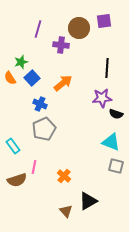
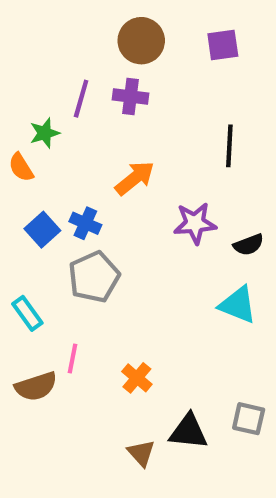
brown circle: (79, 28) -> (141, 41), moved
purple line: (38, 29) -> (81, 99), moved
blue square: (32, 78) -> (42, 230), moved
purple star: (102, 98) -> (195, 223), moved
black semicircle: (116, 114) -> (249, 245), turned -40
gray square: (116, 166) -> (249, 419), moved
black triangle: (88, 201) -> (188, 432), turned 36

